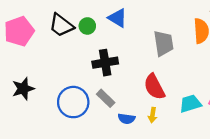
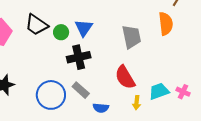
blue triangle: (118, 18) -> (84, 28), moved, turned 36
green circle: (87, 26) -> (61, 32), moved
yellow arrow: (153, 115) -> (137, 103), moved

